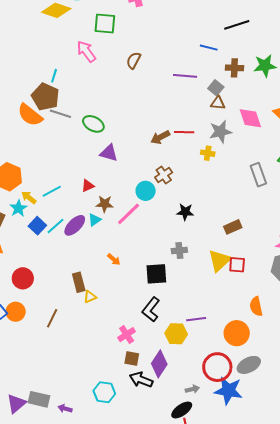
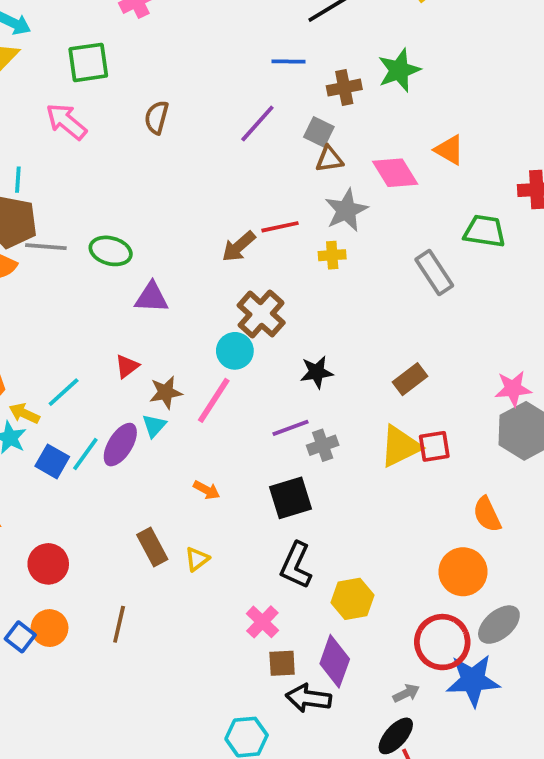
purple line: (185, 76) -> (257, 123), turned -40
brown cross: (164, 175) -> (261, 314), size x1.4
yellow triangle: (219, 261) -> (400, 446), turned 30
yellow triangle: (90, 297) -> (197, 559), moved
purple line: (196, 319) -> (290, 428), moved

